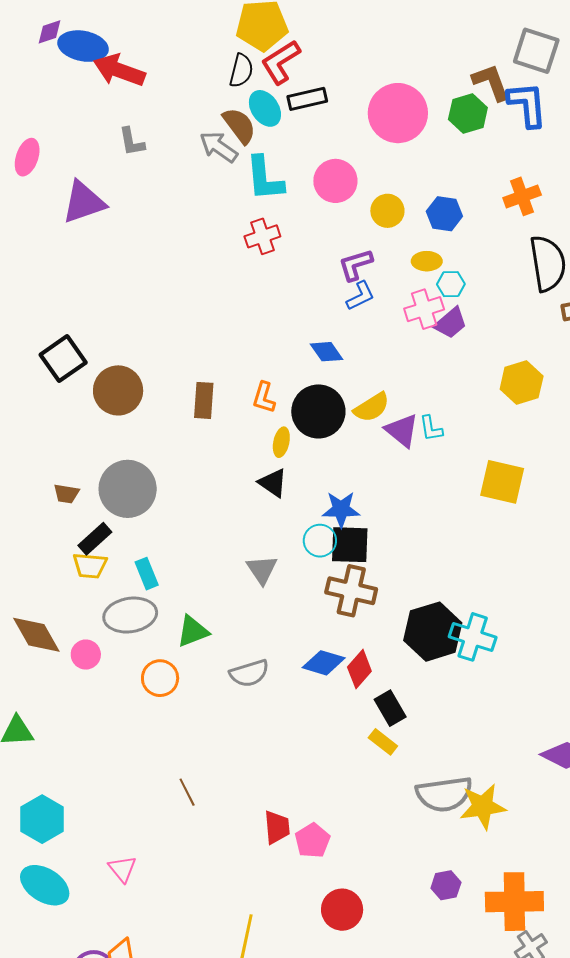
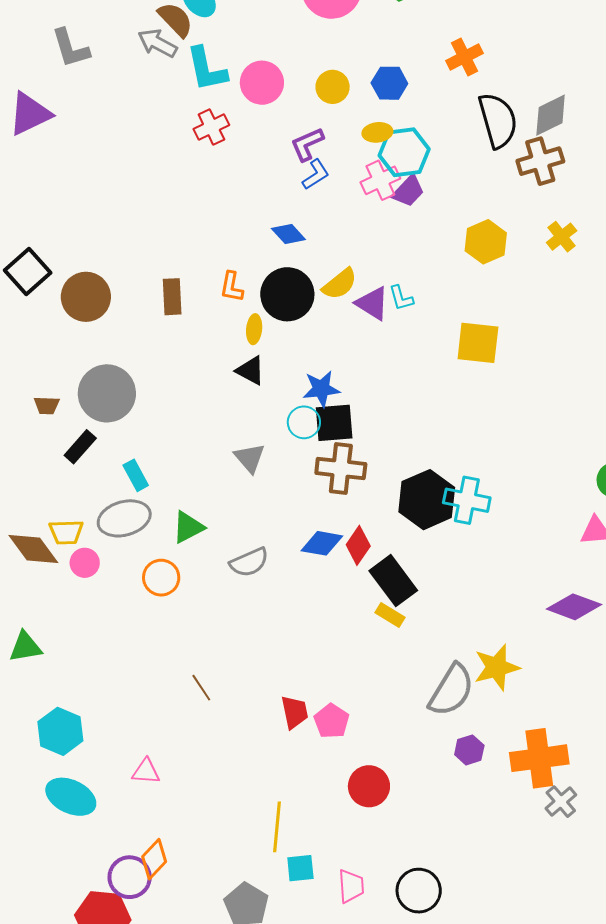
gray L-shape: (132, 142) -> (70, 48), size x1.4
pink circle: (335, 181) -> (262, 83), moved
cyan hexagon: (451, 284) -> (404, 152), size x1.8
yellow trapezoid: (90, 566) -> (66, 532), moved
black rectangle: (390, 708) -> (393, 581), size x1.4
gray semicircle: (444, 794) -> (451, 690), moved, turned -44
pink triangle: (122, 869) -> (146, 771), turned -40

